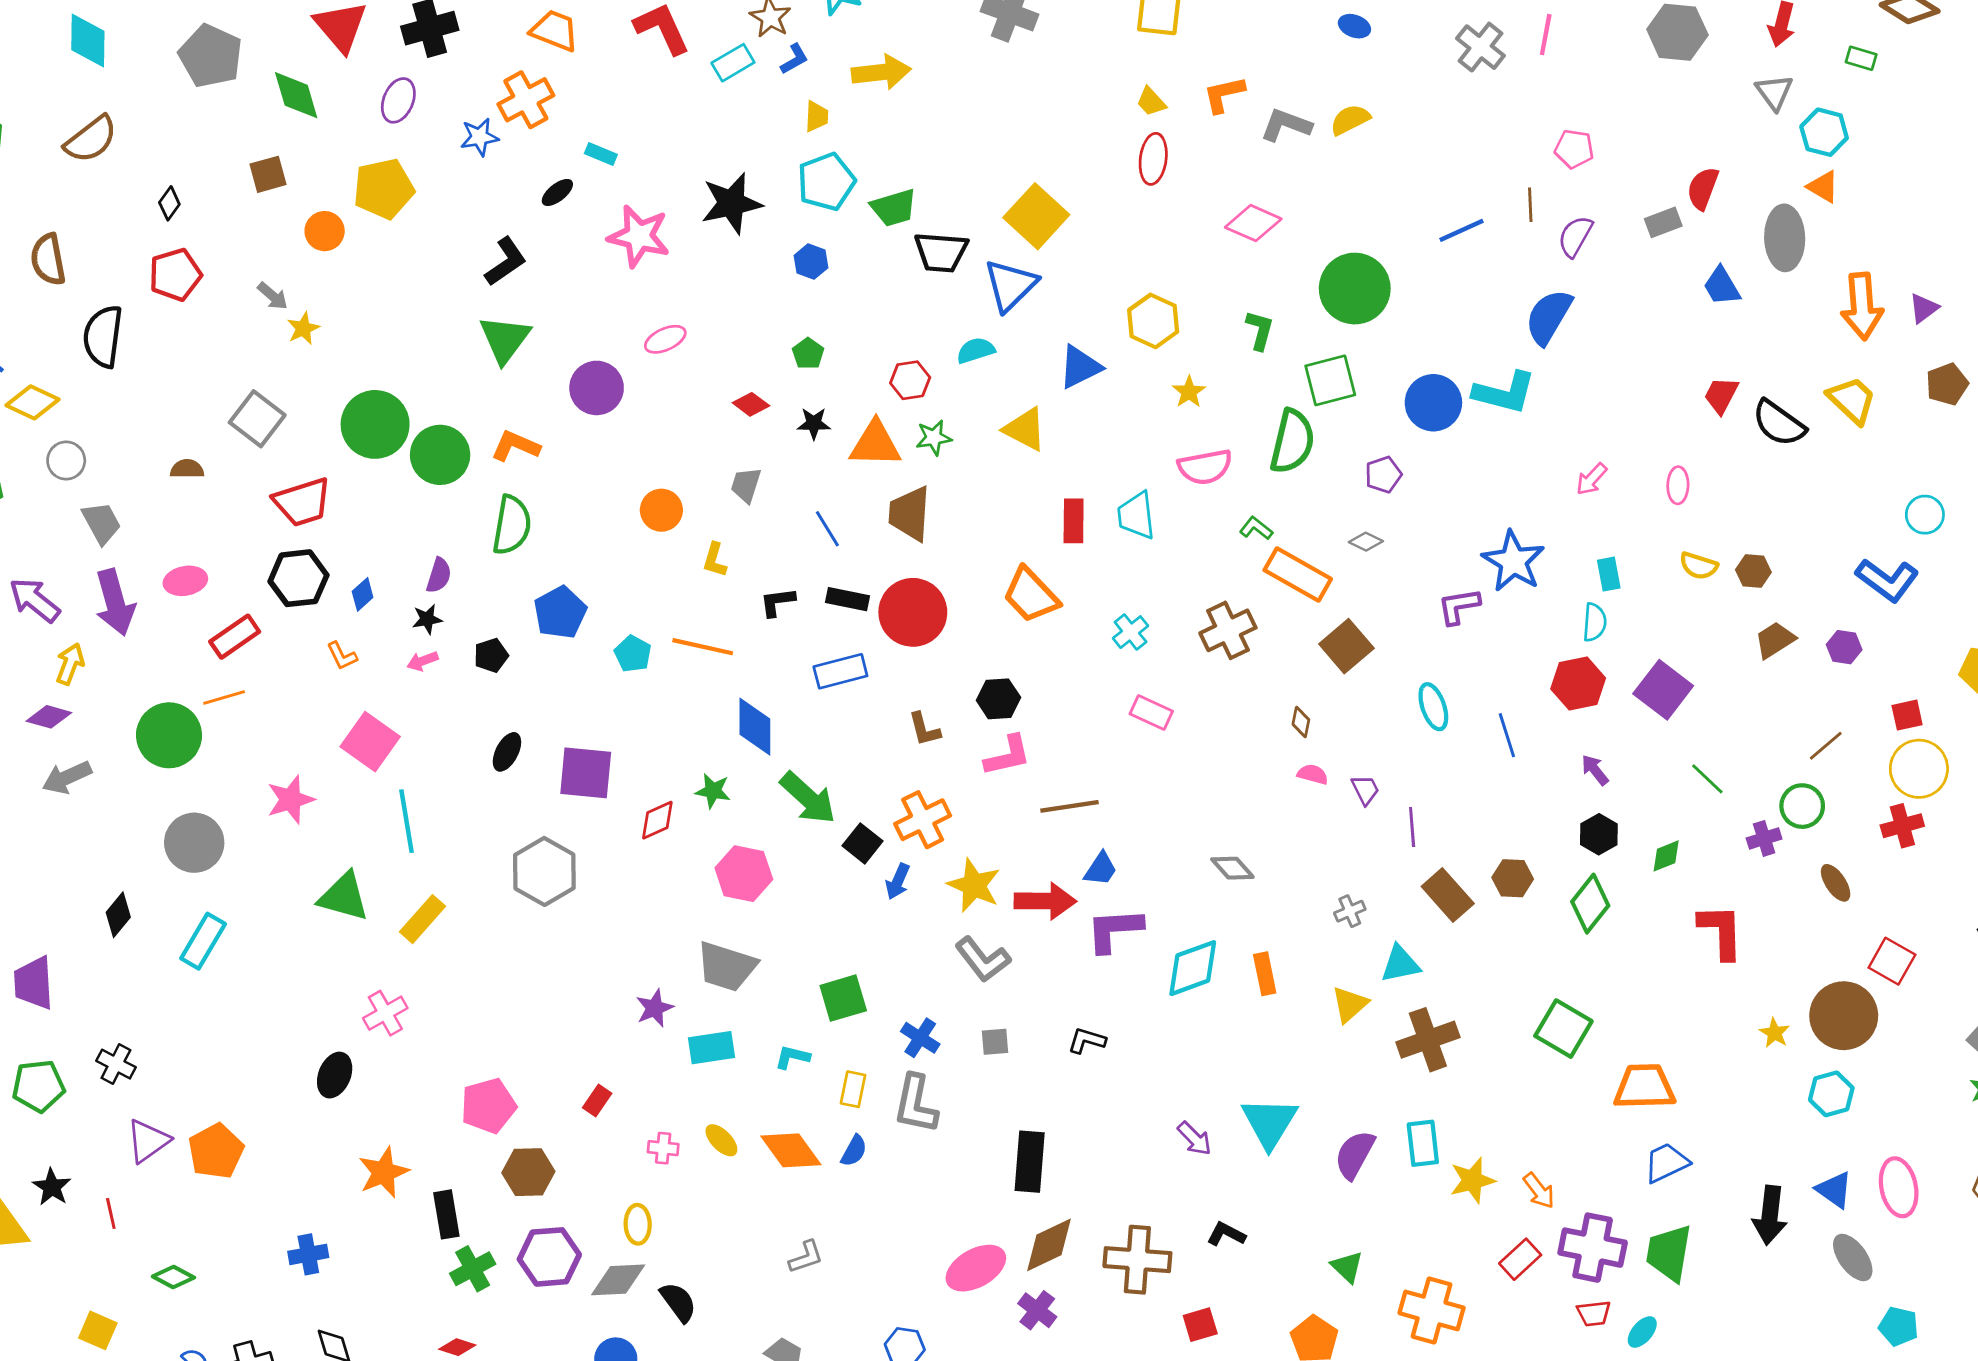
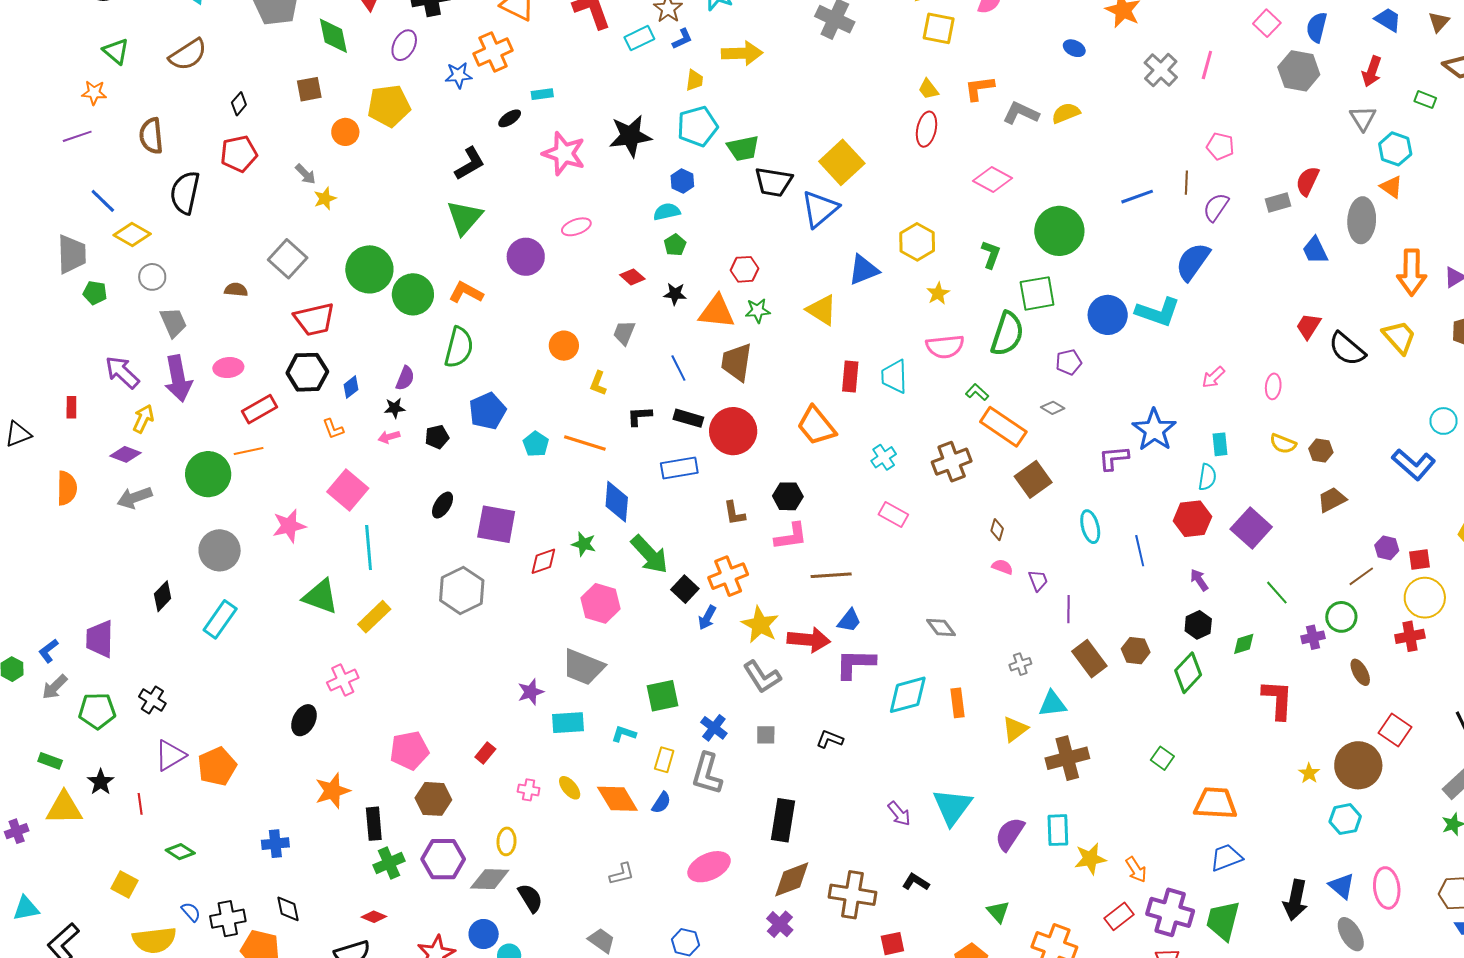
cyan rectangle: (601, 154) -> (542, 94), turned -35
cyan semicircle: (976, 350) -> (667, 212), moved
purple hexagon: (1844, 647) -> (1387, 548), moved
green square: (1563, 1029) -> (1162, 758), size x0.6
pink ellipse: (976, 1268) -> (709, 867), moved

